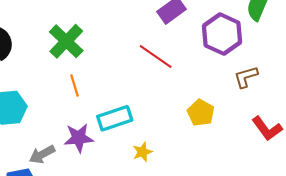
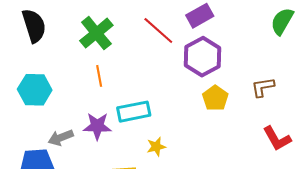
purple hexagon: (222, 34) -> (202, 57), moved
red line: (156, 56) -> (158, 30), moved
yellow pentagon: (201, 113) -> (215, 98), moved

